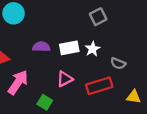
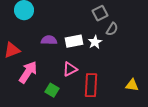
gray semicircle: (118, 63) -> (112, 29), moved, turned -80
red rectangle: (99, 86) -> (91, 85), moved, turned -70

